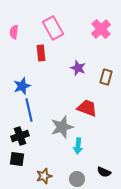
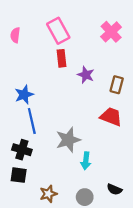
red rectangle: (41, 53) -> (62, 58), moved
red trapezoid: (87, 108) -> (111, 117), moved
black cross: (20, 136) -> (22, 150), turned 36

